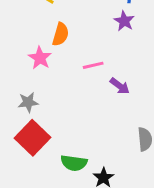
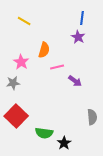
orange semicircle: (61, 34) -> (44, 50), moved
gray star: (28, 102) -> (13, 83), moved

